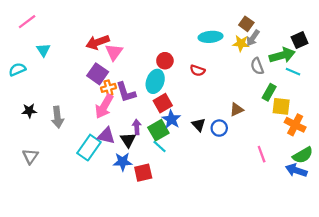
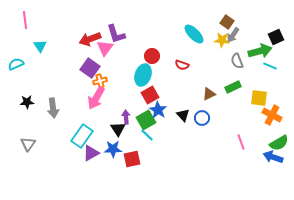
pink line: (27, 22) -> (25, 20), turned -60
cyan ellipse: (211, 37) -> (194, 34), turned 50
purple L-shape: (126, 92) -> (116, 34), moved
green rectangle: (269, 92) -> (233, 87), moved, turned 35
brown triangle: (237, 110) -> (209, 94), moved
purple triangle: (106, 136) -> (91, 153), moved, turned -42

